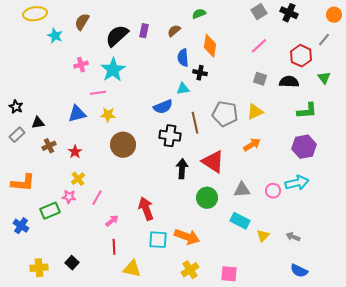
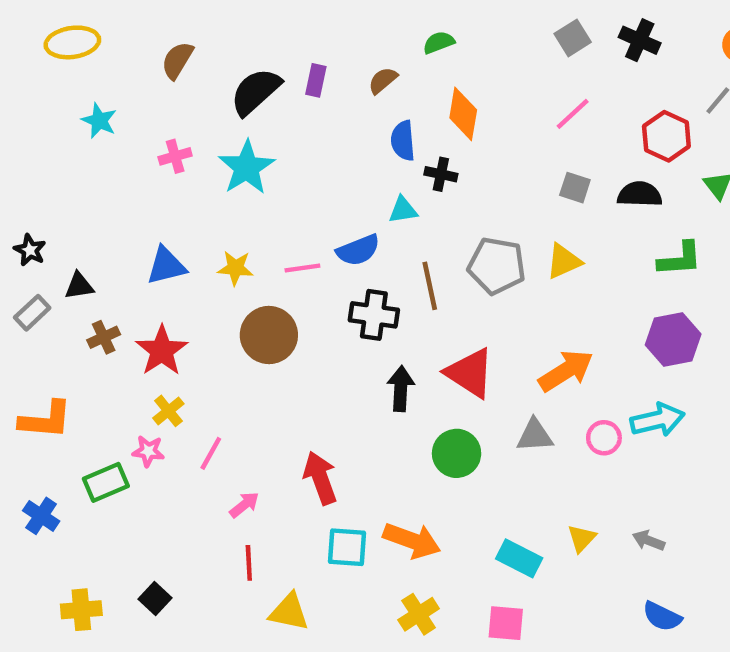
cyan star: (55, 36) -> (99, 121), moved
pink line: (98, 93) -> (302, 268), moved
orange arrow: (252, 145) -> (566, 371), moved, size x1.4
red star: (75, 152) -> (162, 351), size x1.6
cyan rectangle: (240, 221) -> (519, 558), moved

